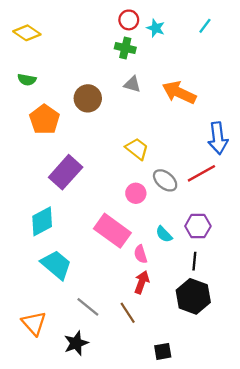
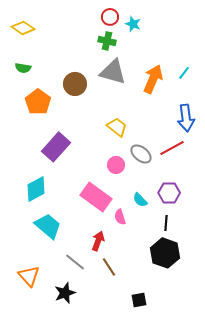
cyan line: (205, 26) -> (184, 73), moved
gray triangle: (132, 84) -> (113, 72), size x1.8
orange arrow: (179, 93) -> (153, 79), turned 88
red arrow: (142, 282) -> (98, 241), moved

